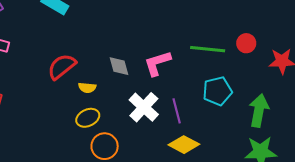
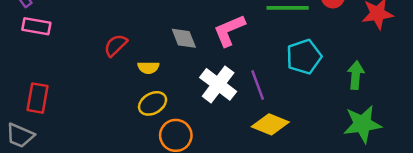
red semicircle: (62, 67) -> (116, 45), size x0.7
green arrow: (259, 110) -> (356, 75), size x0.7

